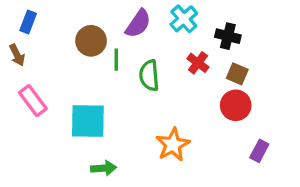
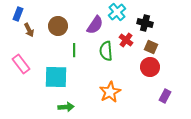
purple semicircle: (138, 24) -> (95, 25), moved
brown arrow: (17, 55) -> (29, 30), moved
green line: (116, 60) -> (74, 50), moved
green semicircle: (149, 75) -> (106, 51), moved

